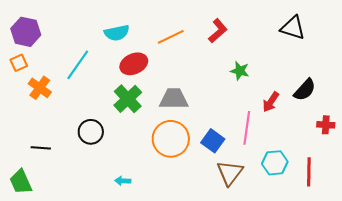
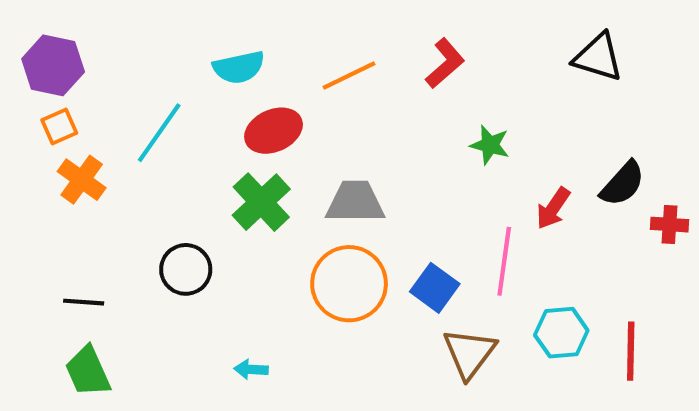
orange square: (19, 63) -> (59, 127), moved
red cross: (326, 125) -> (669, 225), moved
green trapezoid: (21, 182) -> (88, 371), moved

